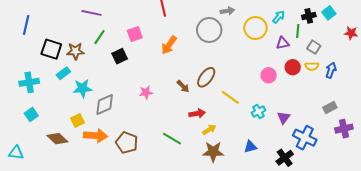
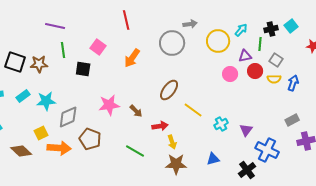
pink square: (135, 34) -> (98, 47), turned -35
green line: (100, 37) -> (63, 50), turned -42
black square: (120, 56) -> (83, 69), turned 35
red circle: (293, 67) -> (255, 71), moved
cyan rectangle: (63, 73) -> (23, 96), moved
pink circle: (269, 75) -> (230, 74), moved
brown arrow: (183, 86) -> (136, 111), moved
pink star: (146, 92) -> (109, 105), size x1.5
yellow arrow: (209, 130) -> (172, 142), turned 104
brown pentagon: (127, 143) -> (90, 139), moved

